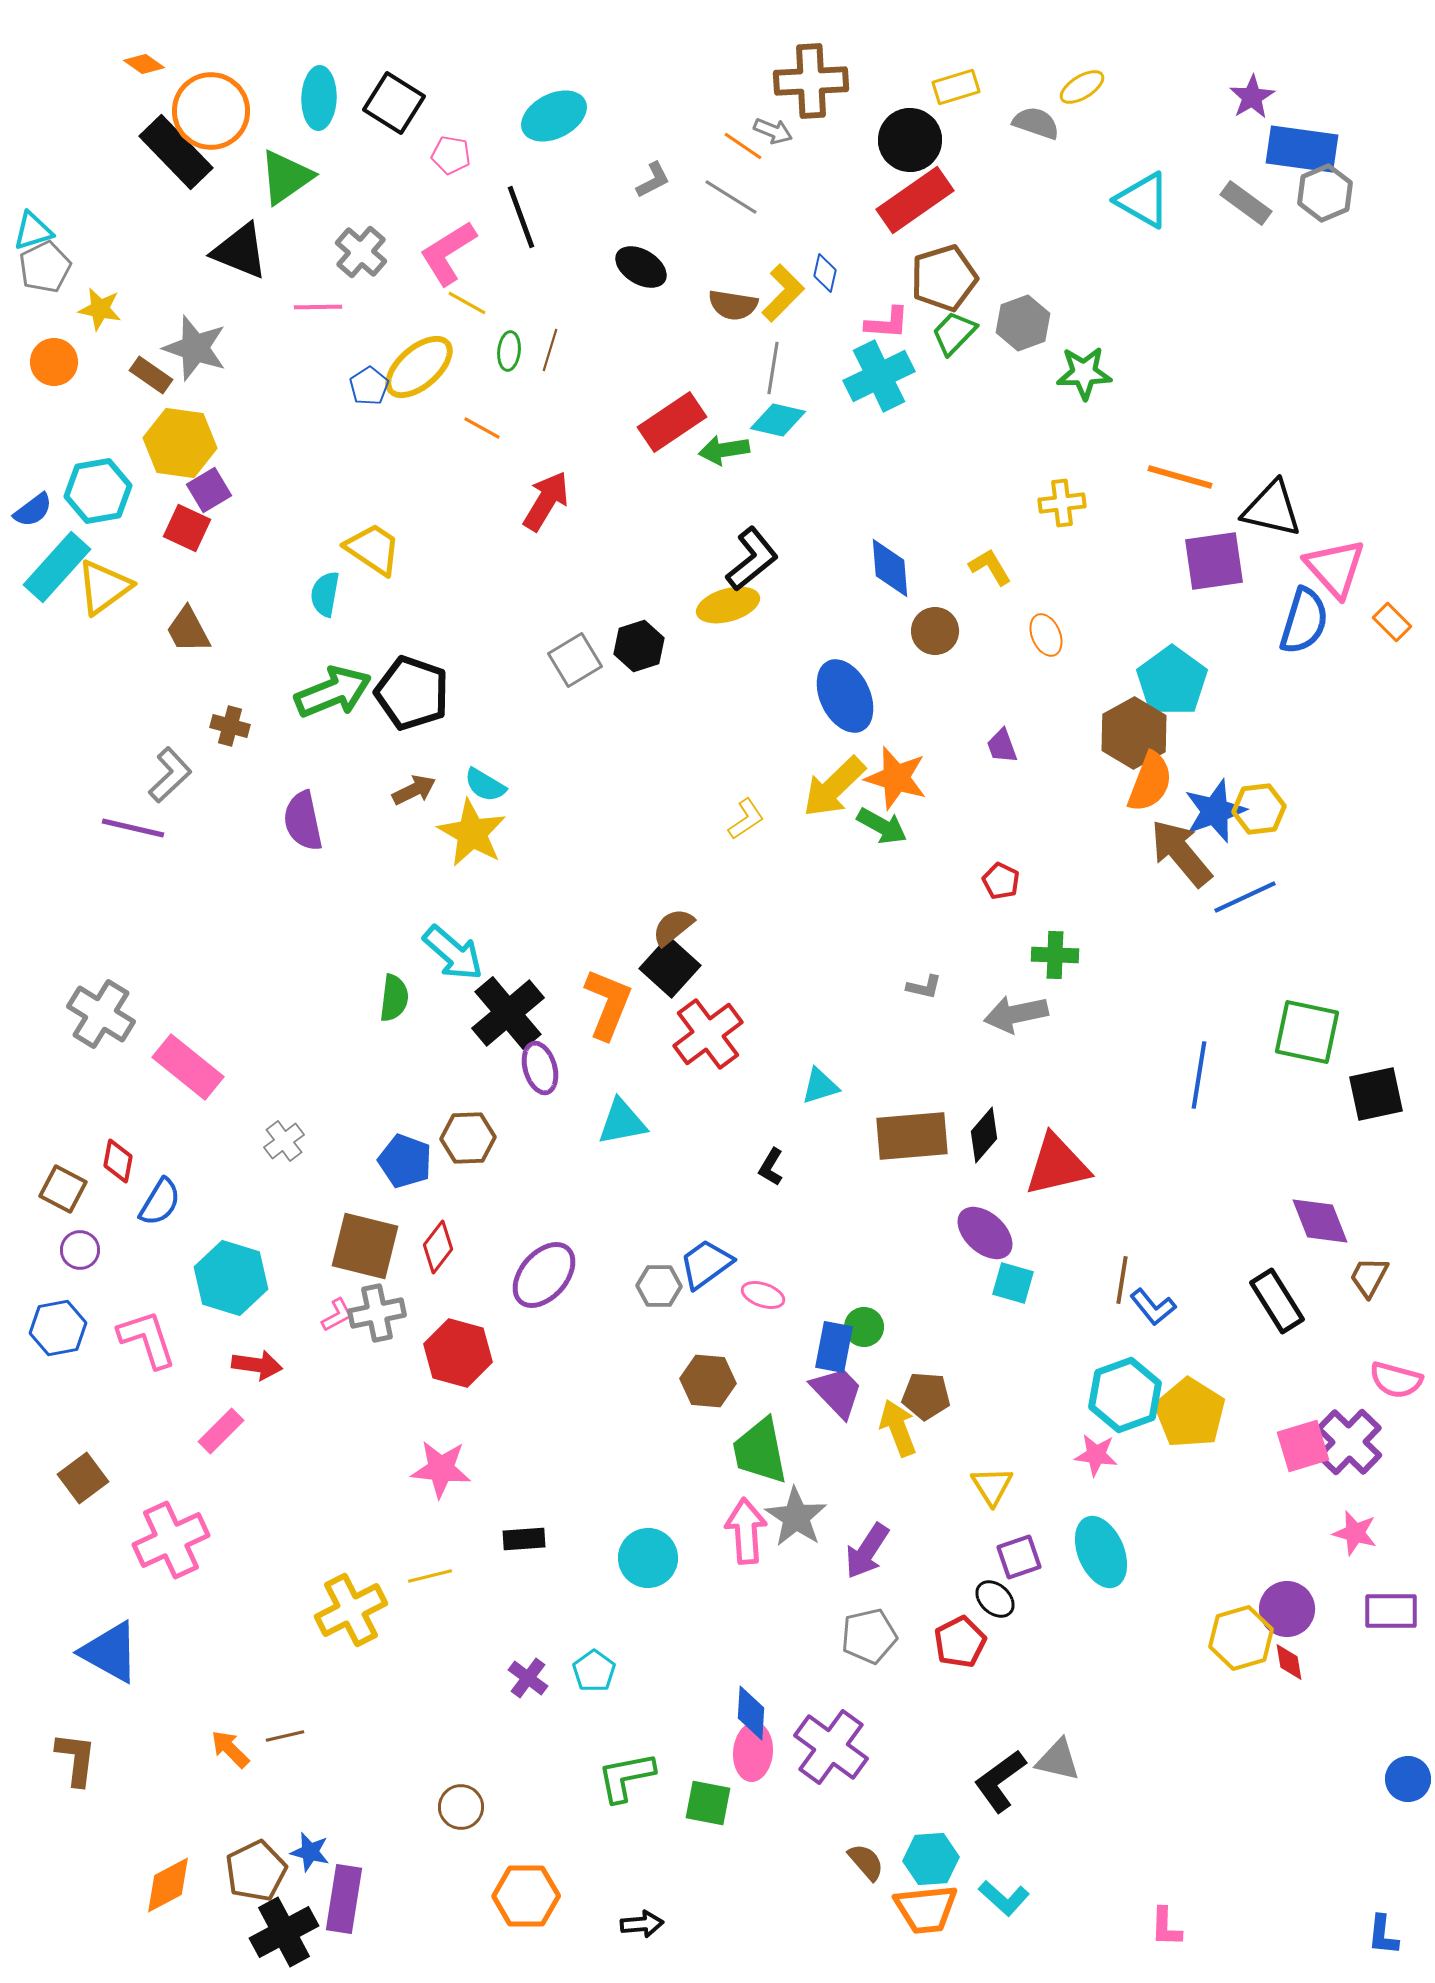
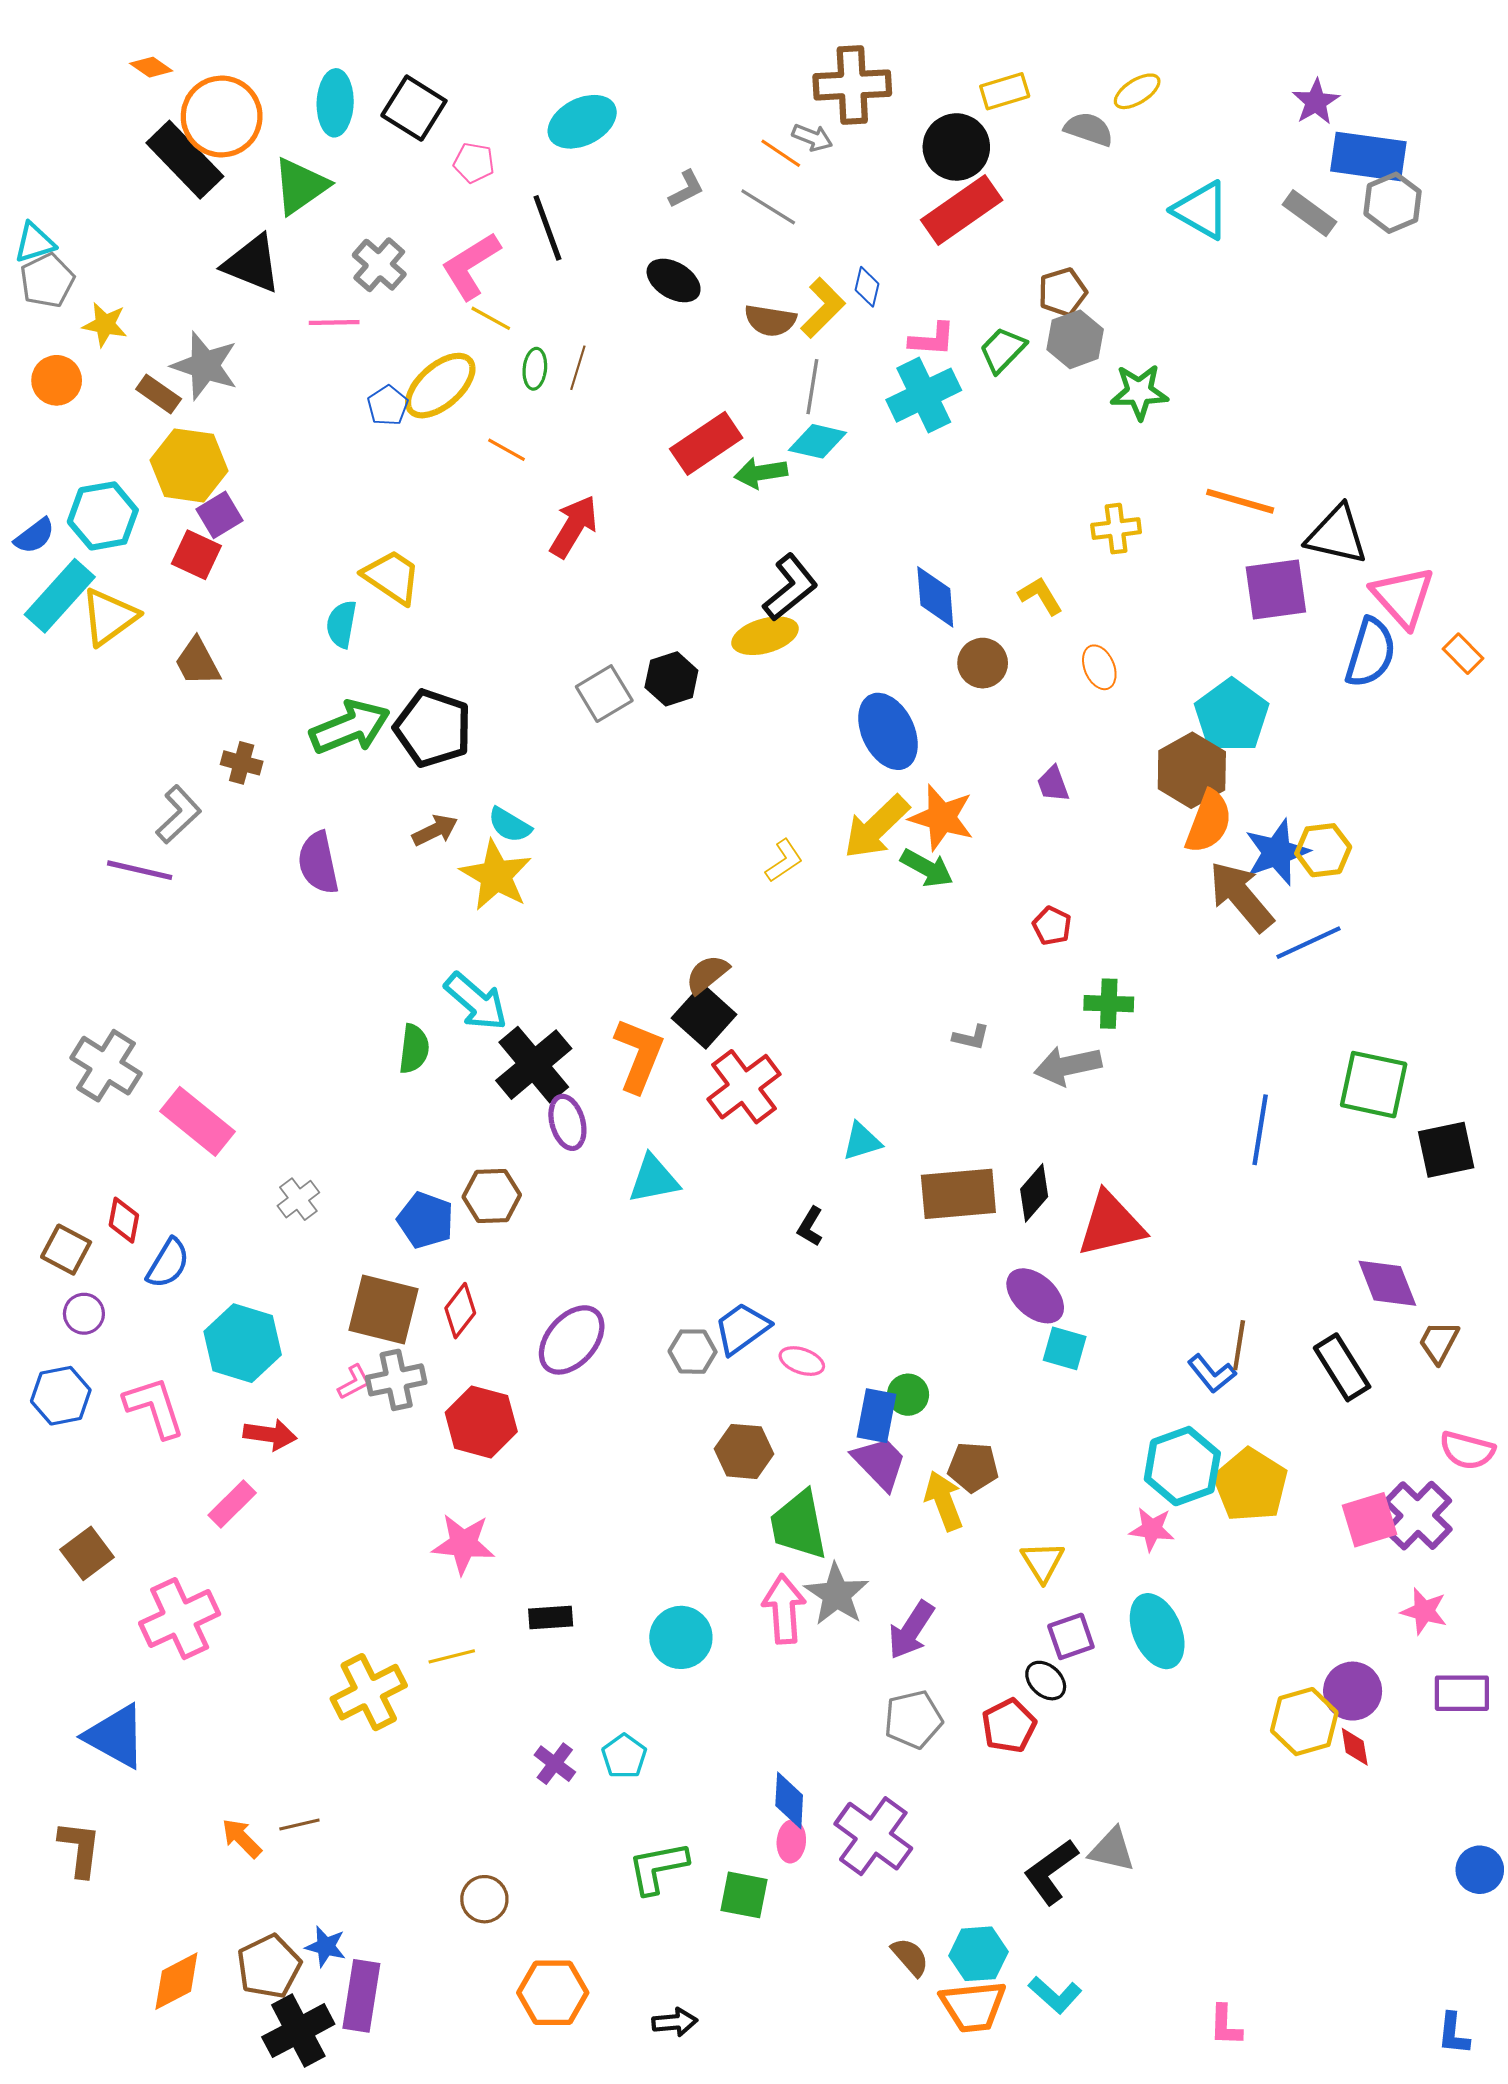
brown pentagon: (944, 278) -> (1062, 292), moved, size x0.7
brown line: (1122, 1280) -> (1239, 1345), moved
pink ellipse: (753, 1752) -> (791, 1841), size x0.7

